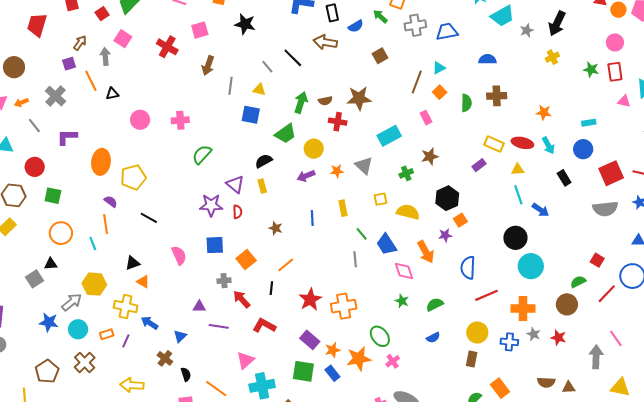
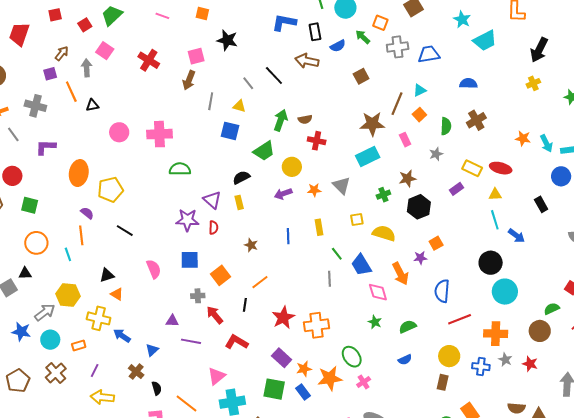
pink square: (200, 30) -> (196, 56), moved
gray star: (527, 30) -> (436, 154), moved
gray cross: (55, 96) -> (35, 106), turned -30
brown cross: (497, 96) -> (476, 120), turned -30
brown star: (359, 98) -> (372, 124), moved
pink cross: (180, 120) -> (159, 134), size x1.4
cyan arrow: (548, 145) -> (546, 143), moved
green semicircle: (202, 154) -> (180, 169), turned 45
black hexagon: (447, 198) -> (419, 207), moved
purple line: (126, 341) -> (95, 371), moved

